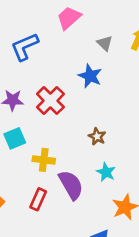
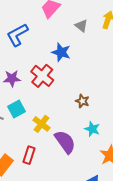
blue star: (90, 76) -> (61, 52), moved
yellow cross: (44, 160) -> (41, 124), turned 36
red rectangle: (38, 199) -> (29, 155), moved

